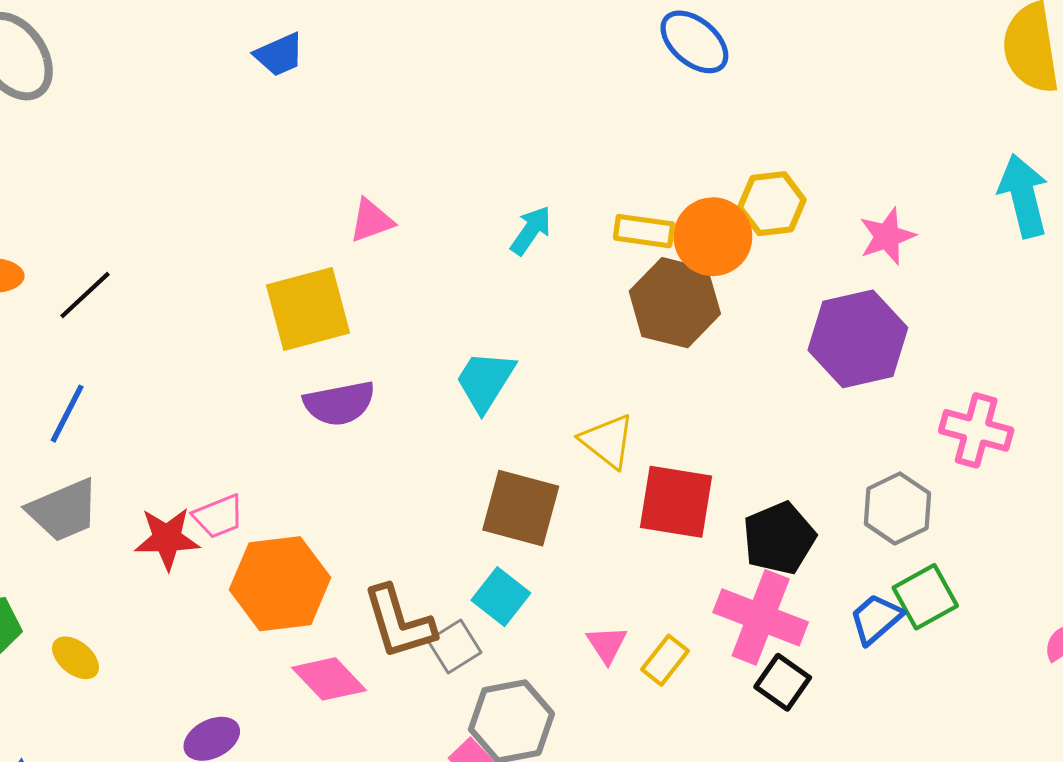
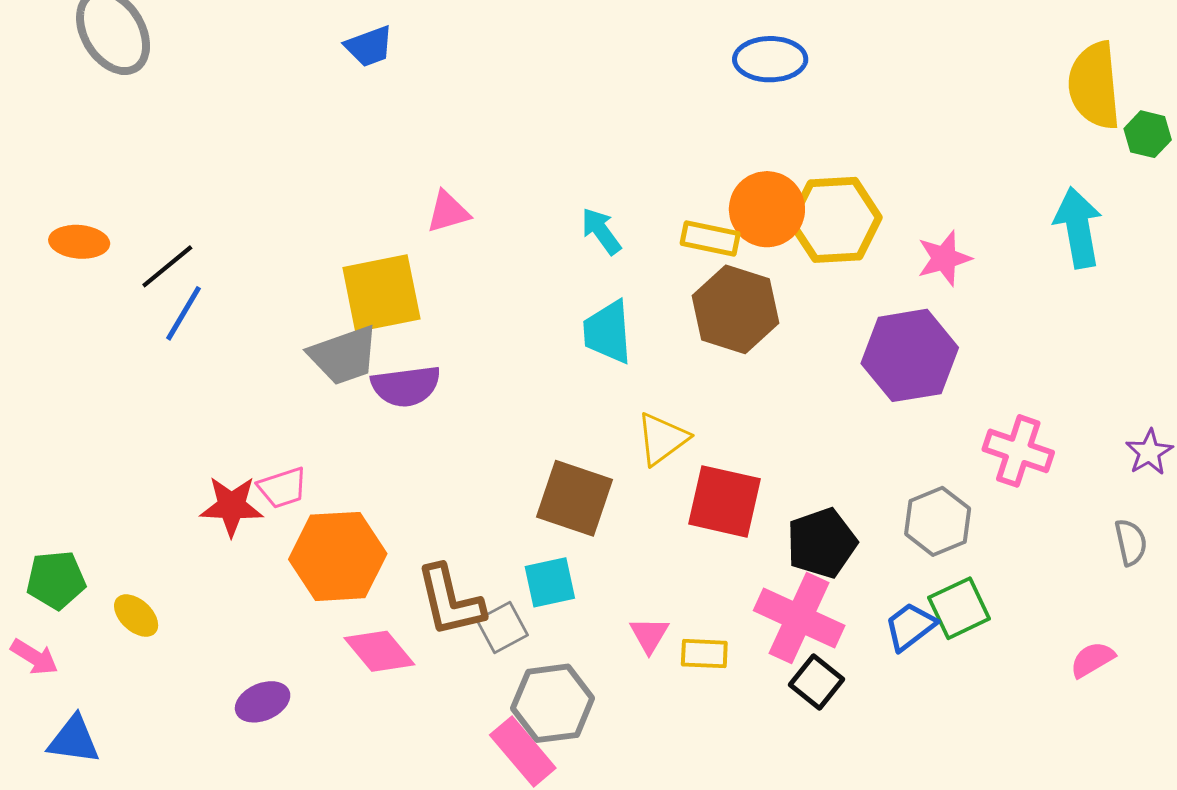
blue ellipse: (694, 42) -> (770, 59), turned -44
yellow hexagon: (772, 204) -> (835, 220), size x1.4
cyan arrow: (531, 230) -> (601, 231), turned -75
orange circle: (713, 237) -> (767, 209), moved
cyan trapezoid: (485, 381) -> (608, 332), moved, turned -40
blue line: (67, 414) -> (184, 313), moved
yellow triangle: (608, 441) -> (662, 439), turned 42
gray trapezoid: (63, 510) -> (344, 355), moved
cyan square: (501, 597) -> (550, 582), turned 36
yellow rectangle: (665, 660) -> (704, 654), turned 51

